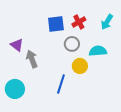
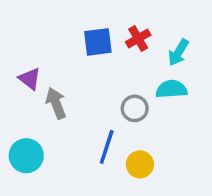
cyan arrow: (107, 22) -> (178, 52), moved
gray circle: (72, 44) -> (135, 108), moved
yellow circle: (80, 66) -> (140, 164), moved

